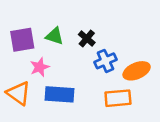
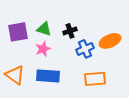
black cross: (87, 39) -> (70, 31), turned 32
pink star: (40, 67) -> (43, 49), moved
orange ellipse: (137, 71) -> (110, 41), moved

